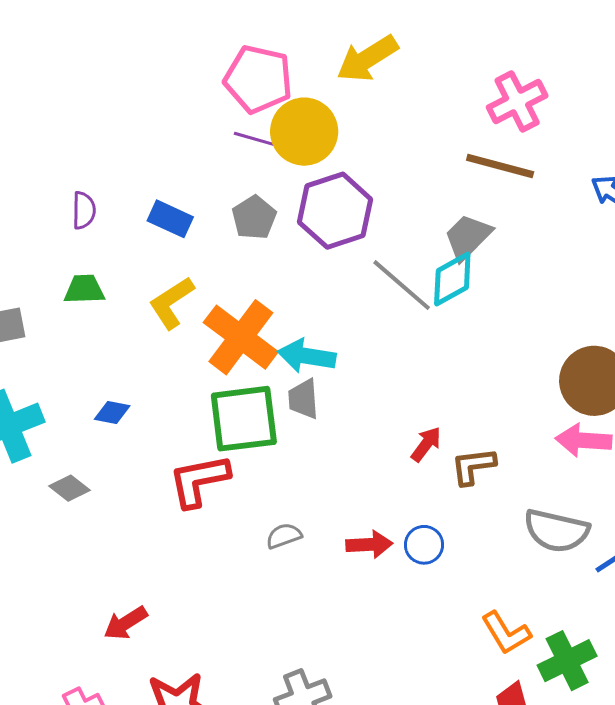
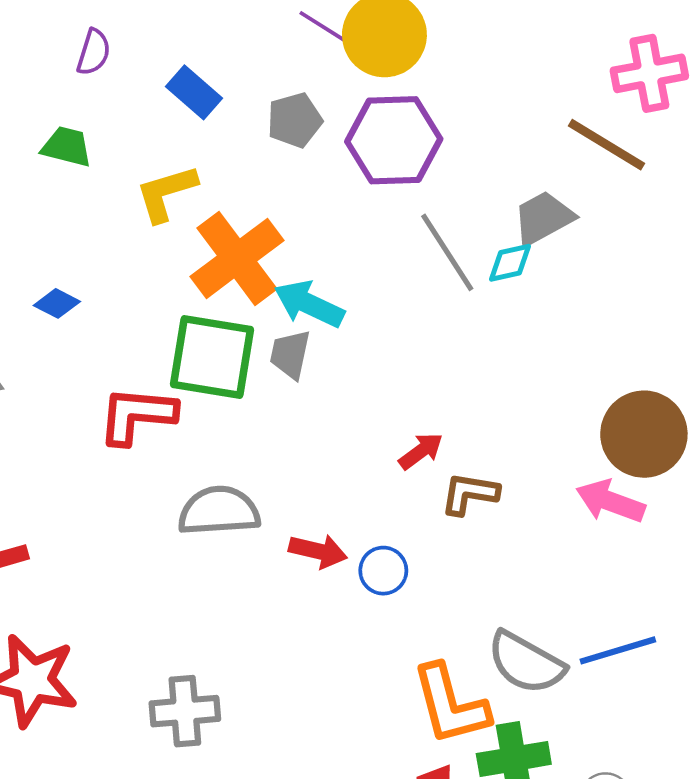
cyan diamond: (452, 279) -> (510, 263), size x0.7
gray semicircle: (556, 531) -> (526, 663), moved
gray semicircle: (284, 536) -> (219, 511), size x1.8
orange L-shape: (506, 633) -> (450, 705), size x1.4

